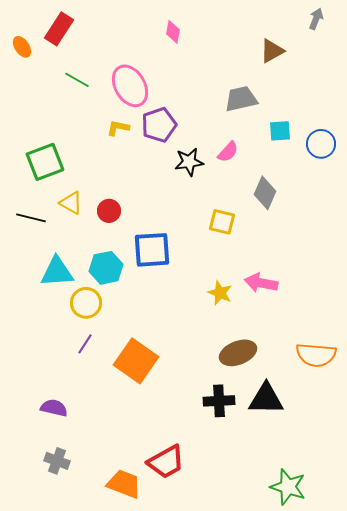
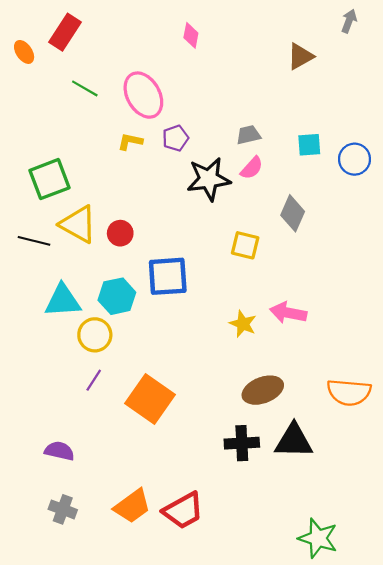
gray trapezoid: (241, 99) -> (248, 135), moved, size x0.7
purple pentagon: (159, 125) -> (175, 138), size x0.7
black star: (189, 162) -> (209, 179), size x1.4
yellow triangle: (71, 203) -> (78, 224), size x1.5
orange trapezoid: (124, 484) -> (132, 506), moved, turned 123

